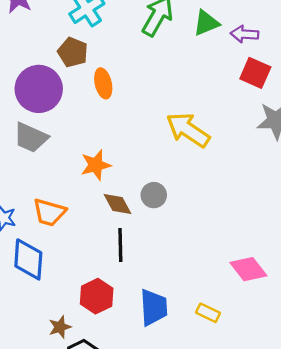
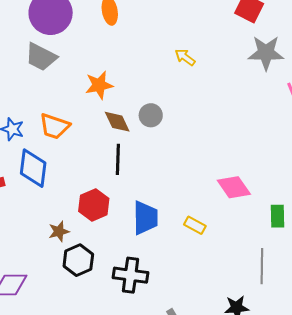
yellow arrow: (188, 130) -> (185, 57), size x0.5

